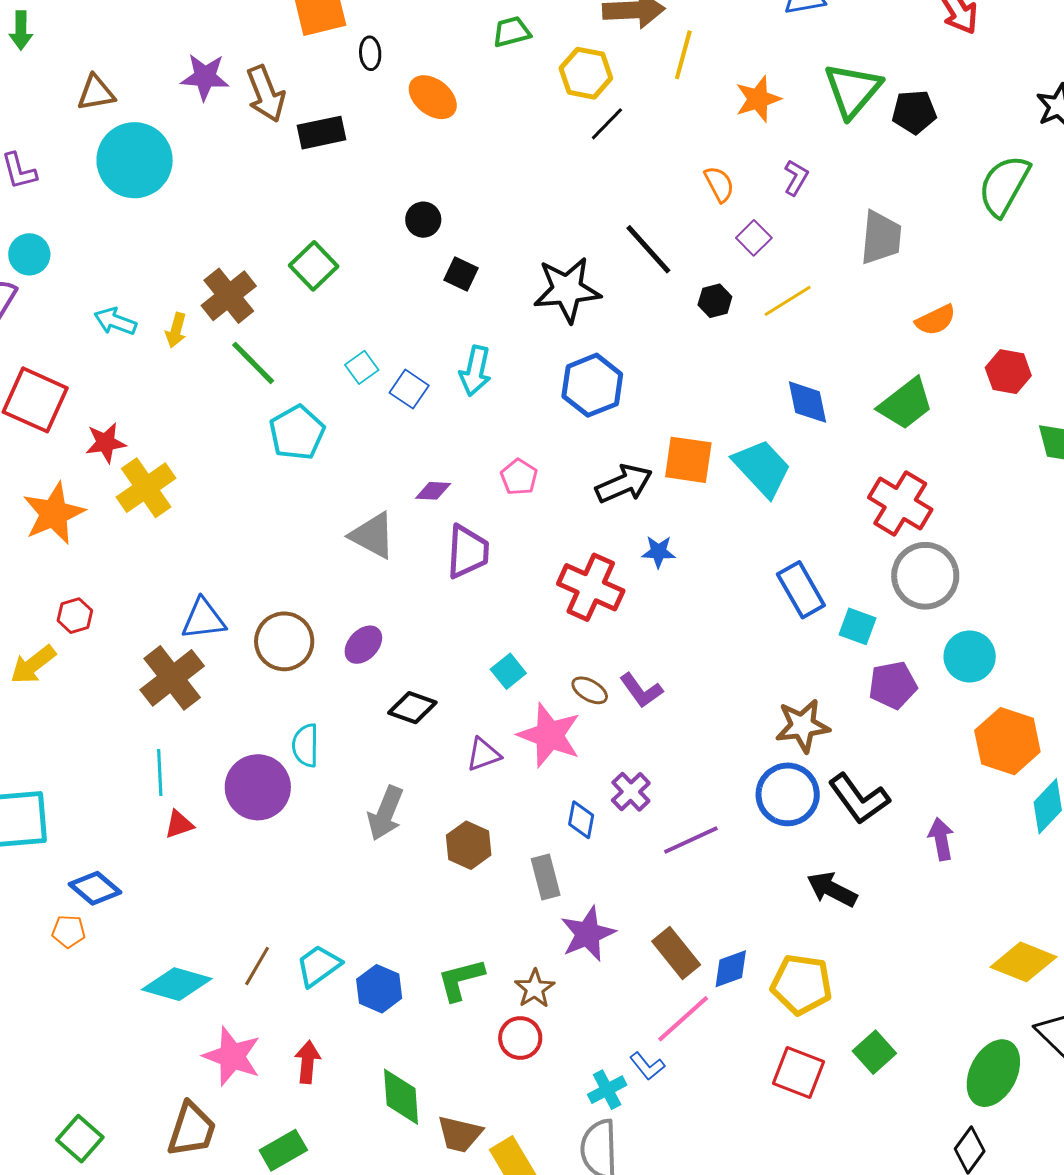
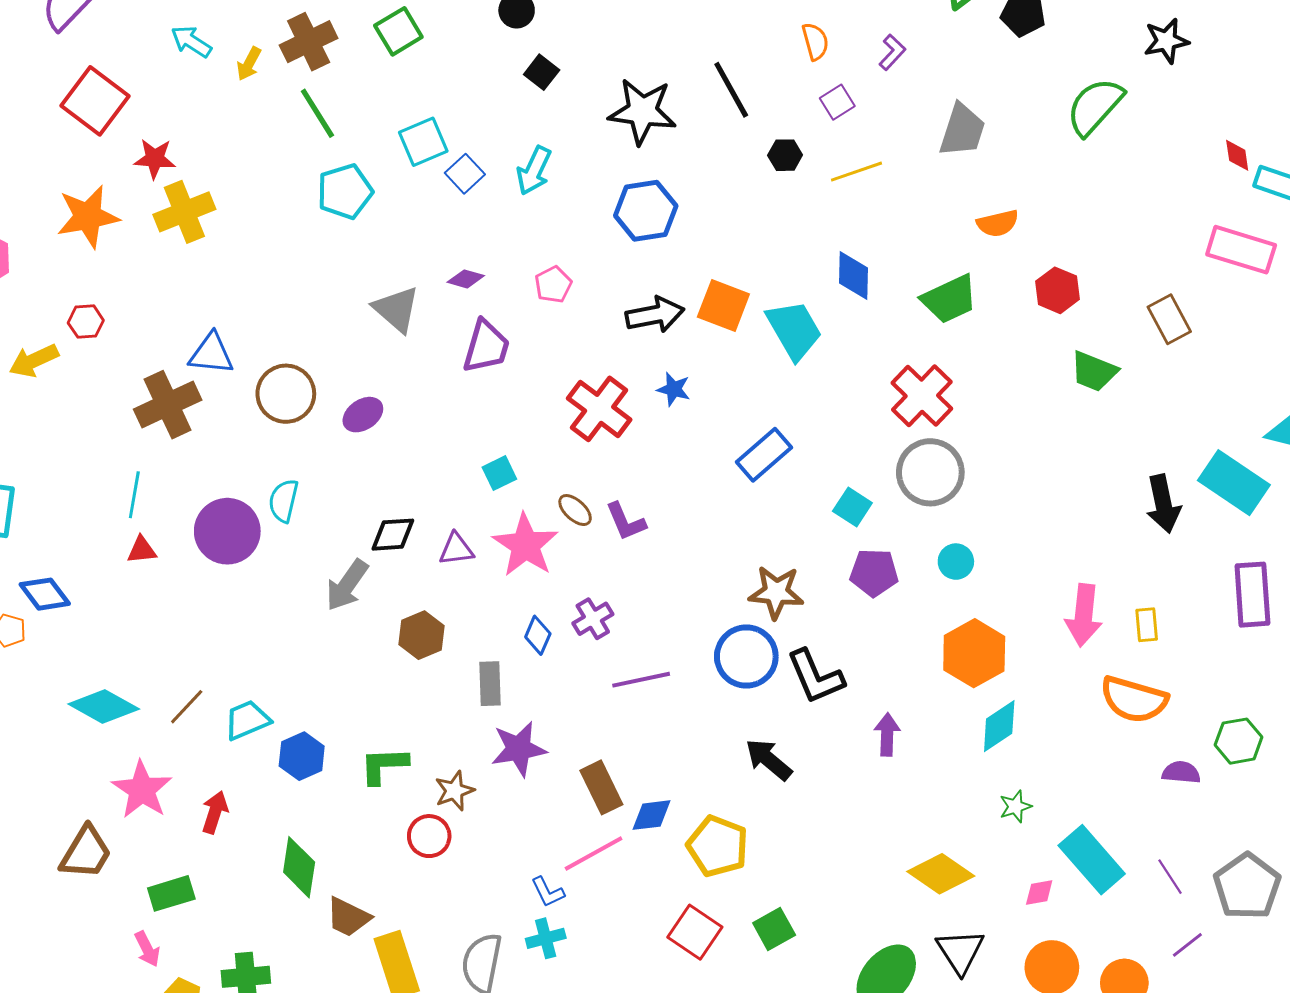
cyan square: (362, 367) -> (423, 142), size x1.5
blue rectangle: (801, 590) -> (764, 455), moved, turned 66
cyan circle: (970, 656) -> (956, 562), size x0.7
black diamond: (412, 708) -> (393, 535), moved, turned -36
cyan cross: (607, 1090) -> (546, 938), moved

